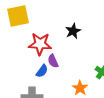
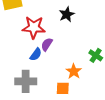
purple semicircle: (53, 61) -> (47, 44), turned 56

